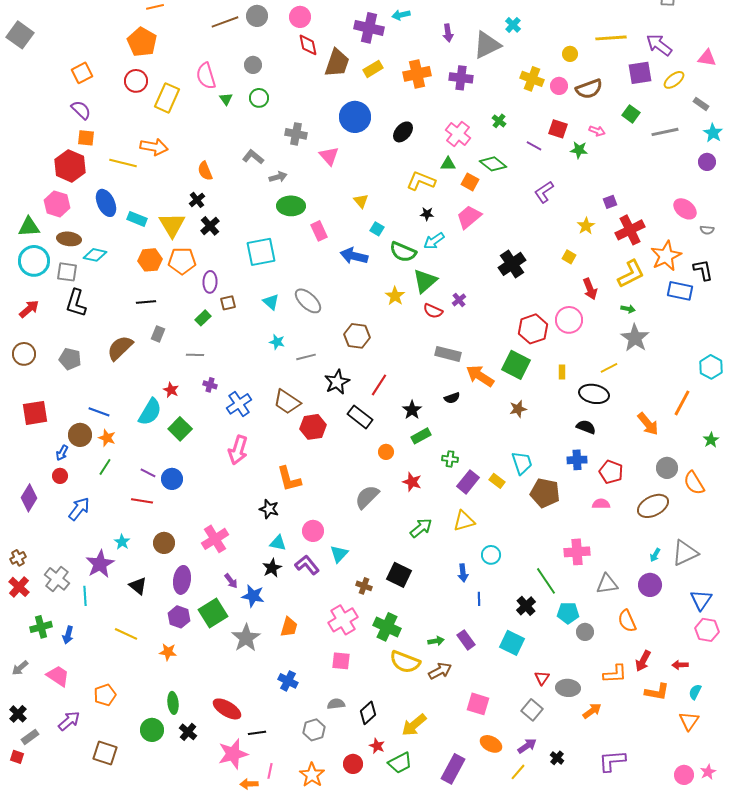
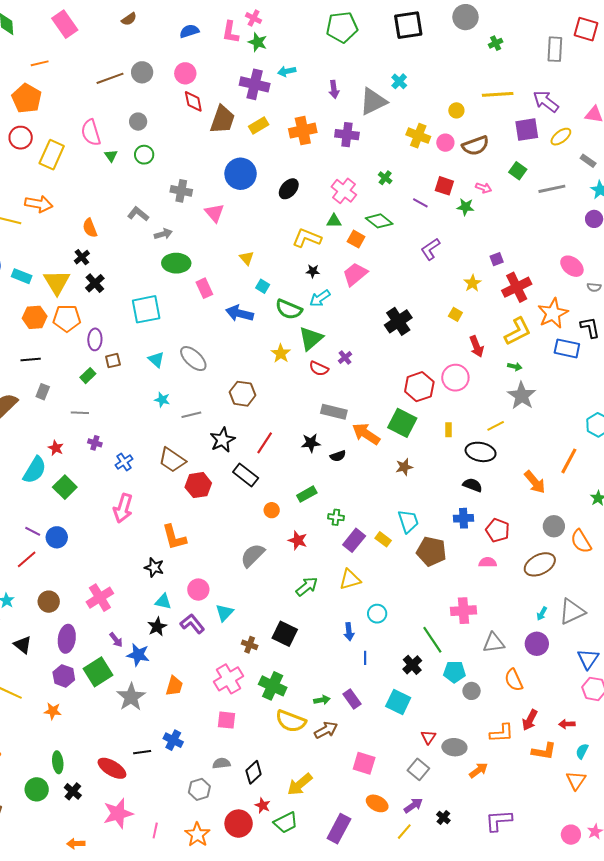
blue cross: (239, 404) -> (124, 462), size x0.7
black star: (412, 410) -> (311, 443), moved, turned 30
red line: (142, 501) -> (27, 559), turned -50
black line: (257, 733) -> (142, 752), moved
red circle: (353, 764) -> (239, 824), size x1.4
orange arrow: (249, 784) -> (76, 844), moved

